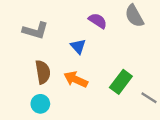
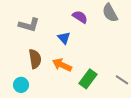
green rectangle: (121, 82) -> (88, 79), moved
cyan circle: (40, 104) -> (21, 85), moved

